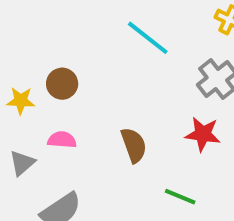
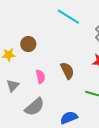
pink semicircle: (62, 140) -> (40, 77), moved, turned 80

